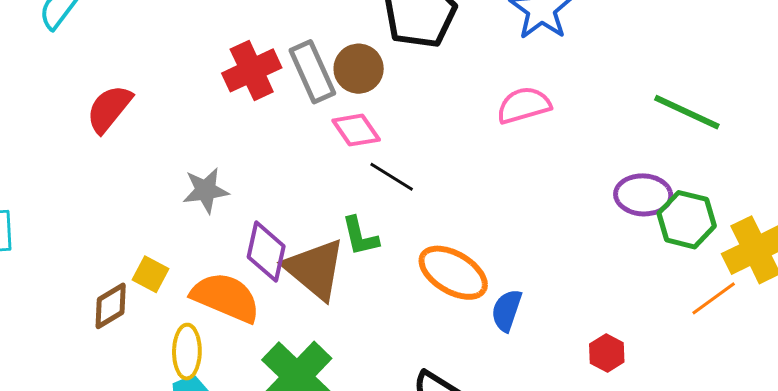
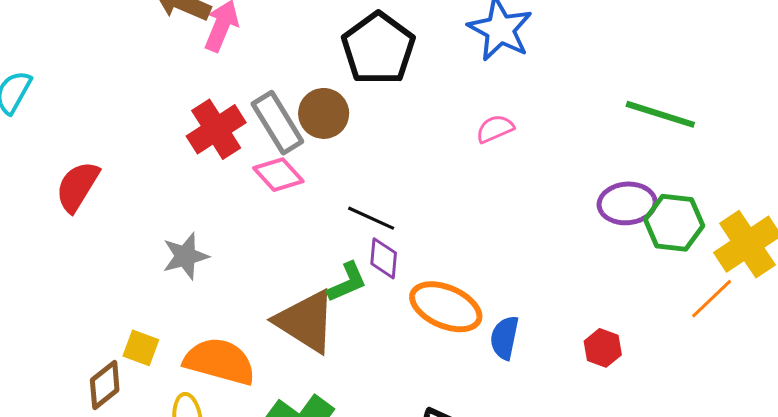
pink semicircle: (524, 105) -> (495, 129), size x0.7
pink diamond: (356, 130) -> (278, 175), moved
green L-shape: (360, 236) -> (347, 282), turned -93
purple diamond: (266, 252) -> (384, 258), moved, size x0.7
red hexagon: (607, 353) -> (603, 348), moved

